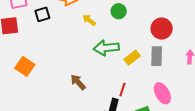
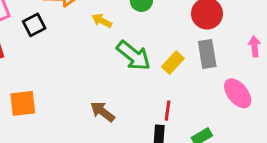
green arrow: (106, 48) -> (134, 56), turned -125
orange square: (25, 66) -> (23, 103), turned -30
pink ellipse: (162, 93) -> (238, 93), moved

